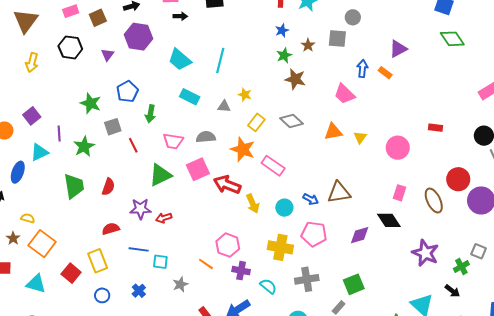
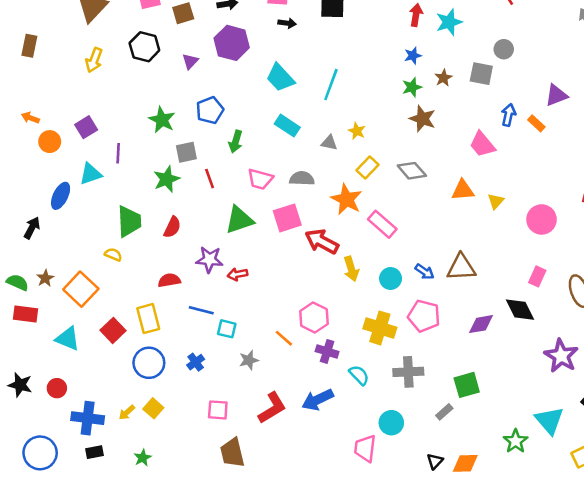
green star: (84, 147) -> (167, 179), moved
yellow semicircle: (28, 218) -> (113, 255), moved
blue circle: (102, 295) -> (149, 363), size x1.6

